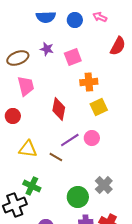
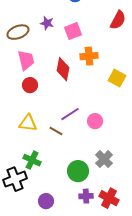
yellow square: (99, 107) -> (117, 78), moved, turned -36
red diamond: (59, 109) -> (63, 69), moved
red circle: (13, 116) -> (30, 85), moved
pink circle: (92, 138) -> (95, 121), moved

